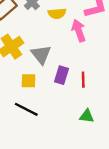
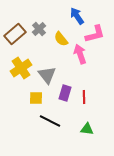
yellow semicircle: (57, 13) -> (61, 39), turned 56
black line: (26, 109) -> (50, 121), moved

